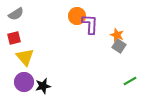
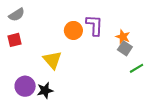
orange circle: (77, 16) -> (73, 30), moved
yellow triangle: (25, 57) -> (52, 60), moved
green line: (130, 81) -> (136, 68), moved

